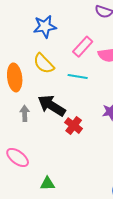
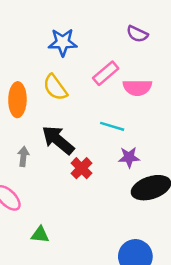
cyan line: (78, 77) -> (112, 126), moved
gray arrow: (25, 113) -> (23, 156), moved

